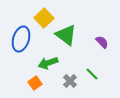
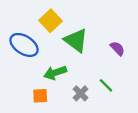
blue ellipse: (21, 39) -> (24, 45), turned -75
orange square: (35, 83) -> (40, 96), turned 32

